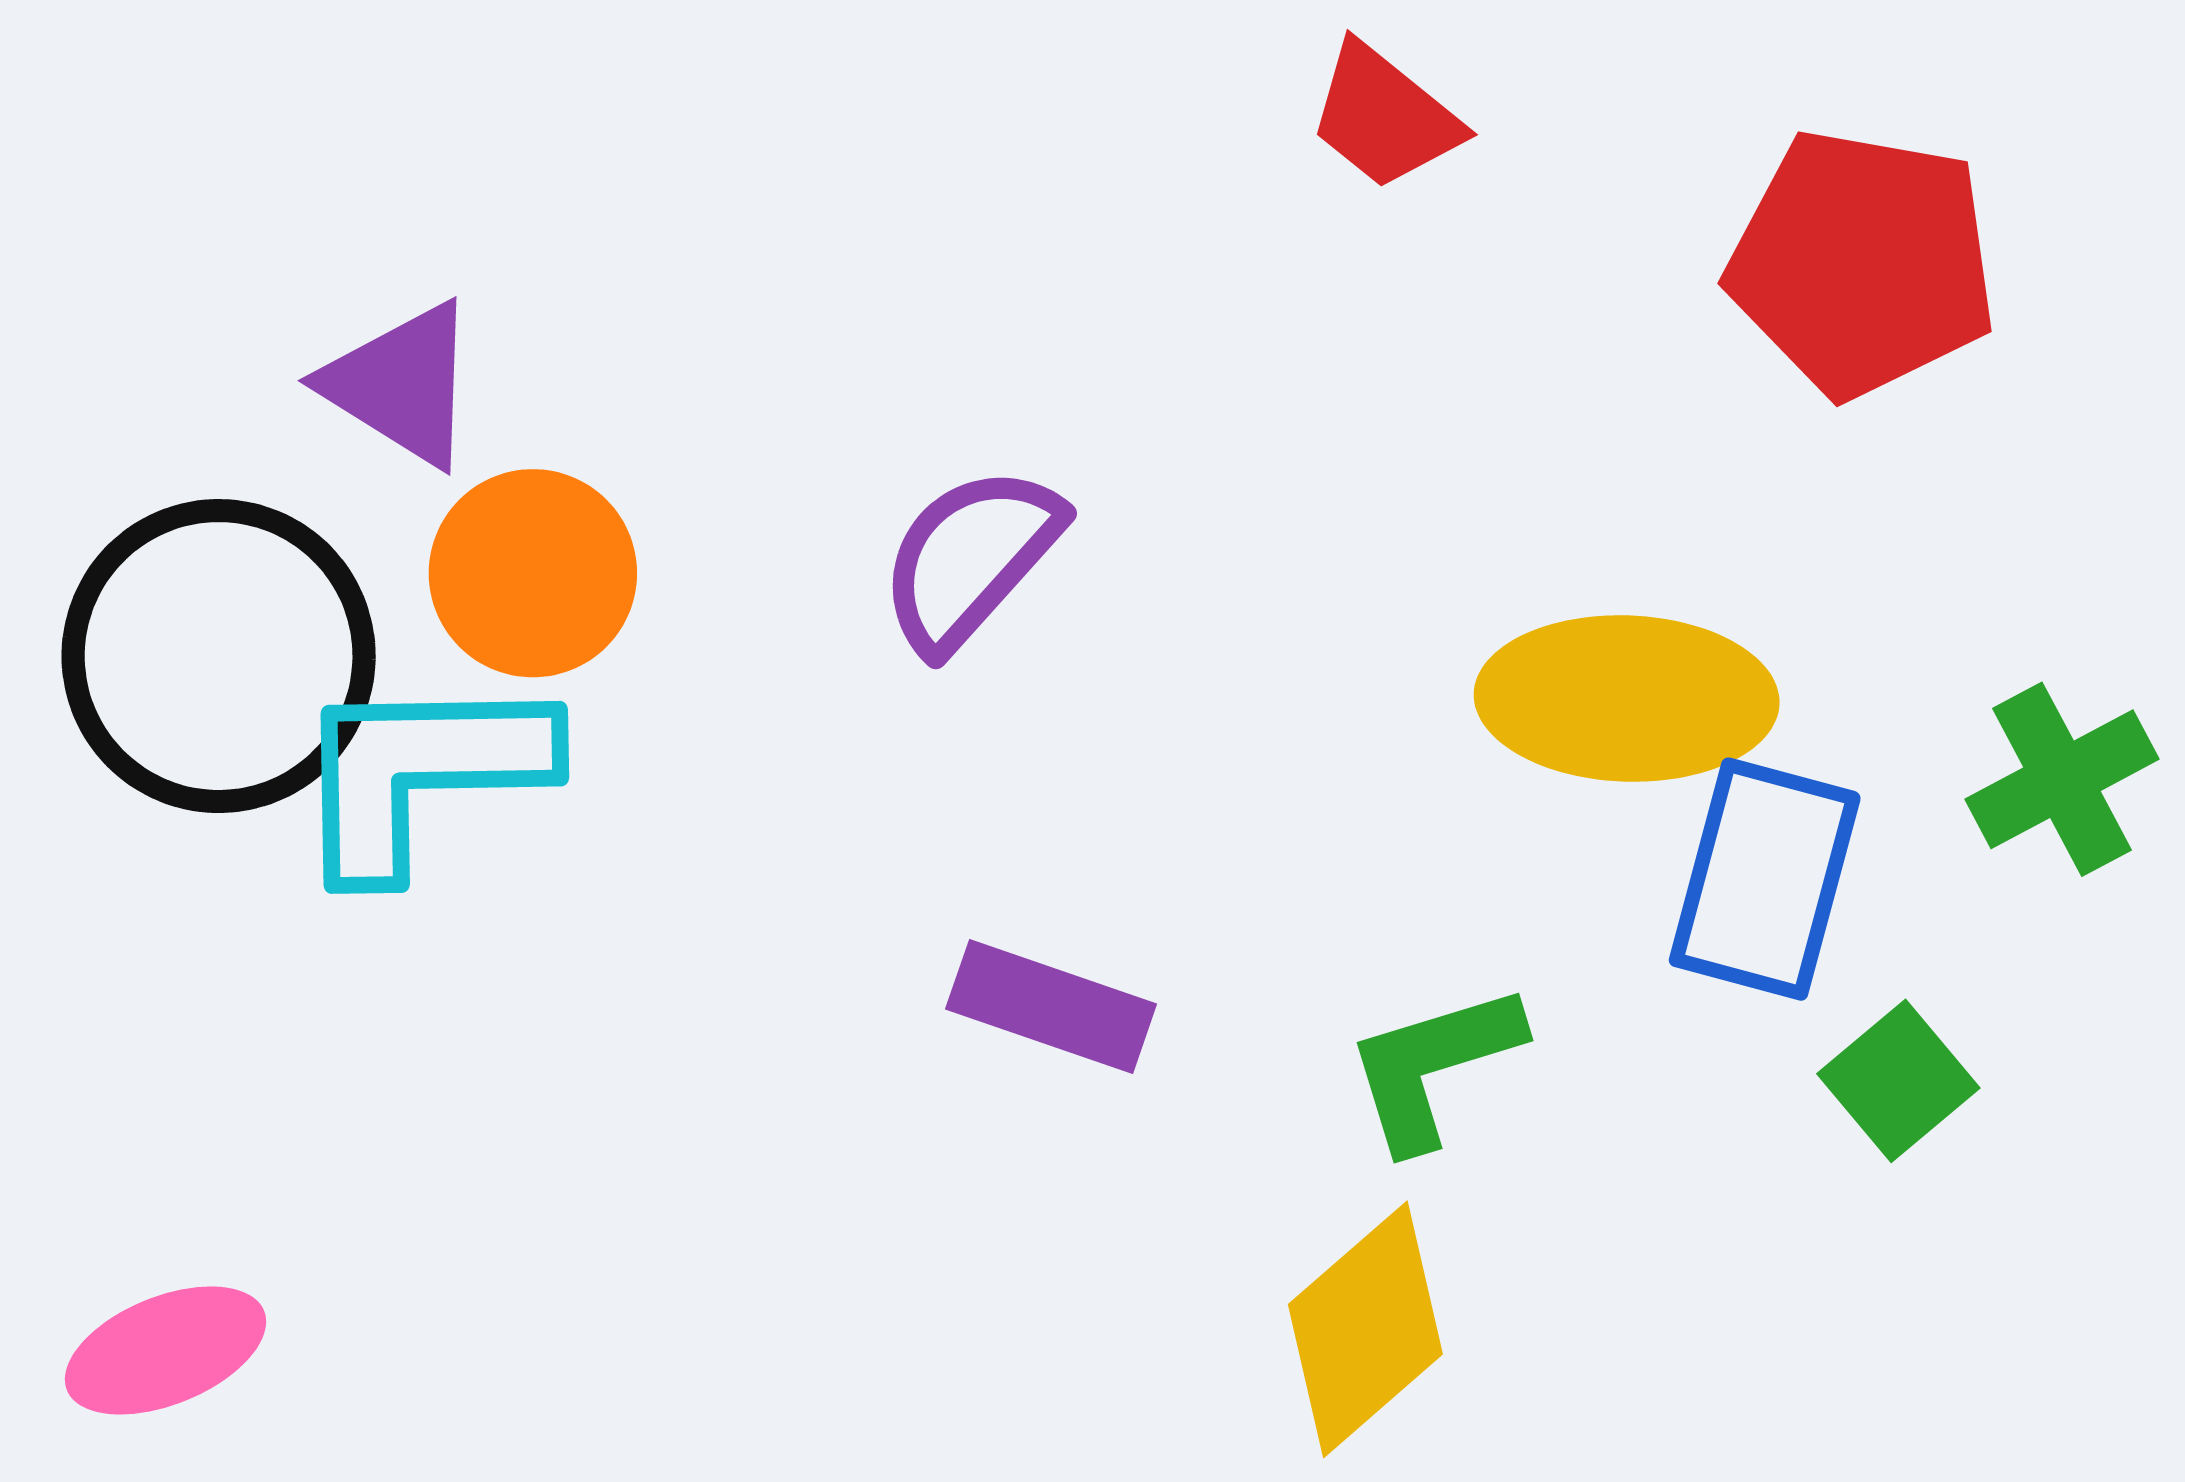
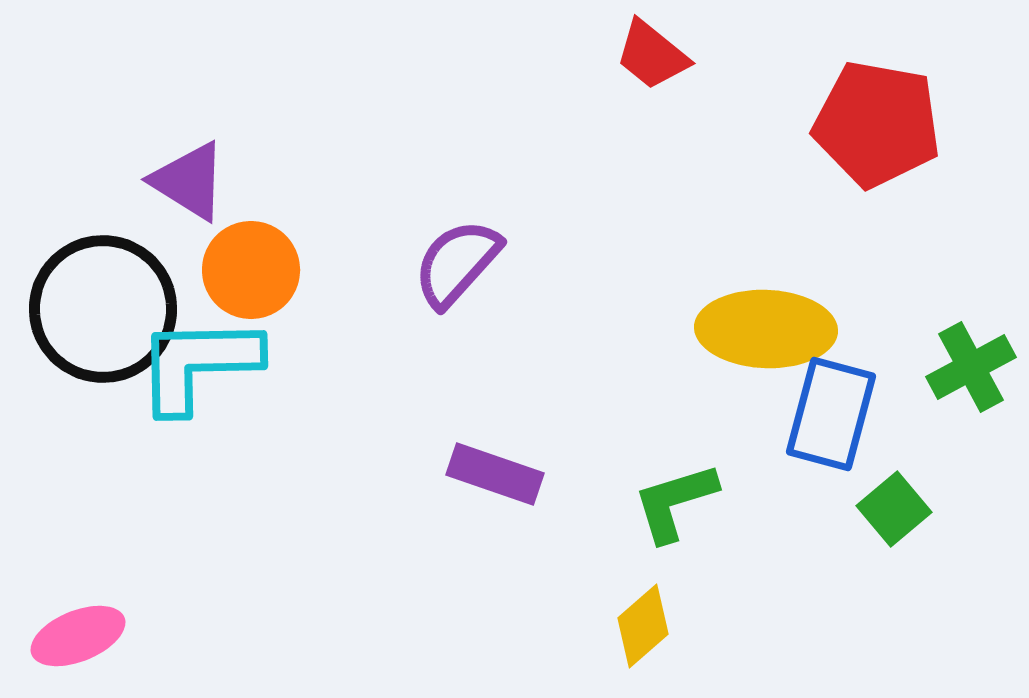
yellow diamond: (1365, 1329) -> (643, 626), size x0.7

